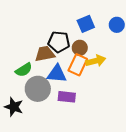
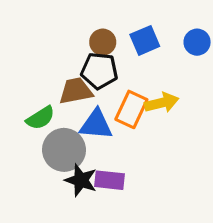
brown circle: (80, 48) -> (103, 42), moved
purple rectangle: (67, 97) -> (109, 180), moved
black star: (14, 107) -> (81, 180), moved

